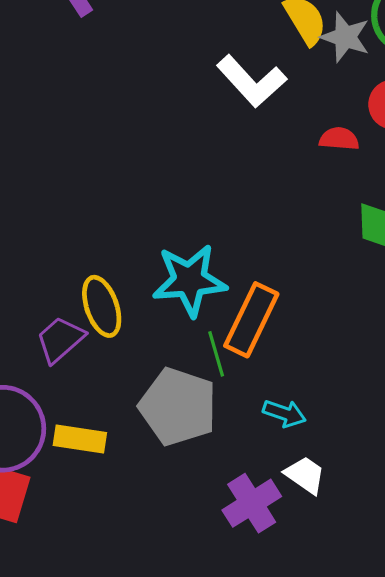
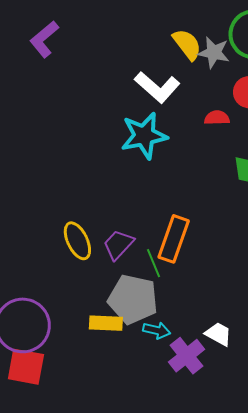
cyan star: (189, 280) -> (144, 136), moved
purple trapezoid: (60, 340) -> (118, 245), moved
cyan arrow: (284, 413) -> (157, 330), moved
yellow rectangle: (80, 439) -> (106, 323), moved

